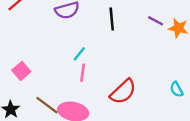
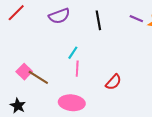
red semicircle: (123, 92) -> (113, 82), size x0.7
brown line: (47, 105) -> (38, 77), moved

